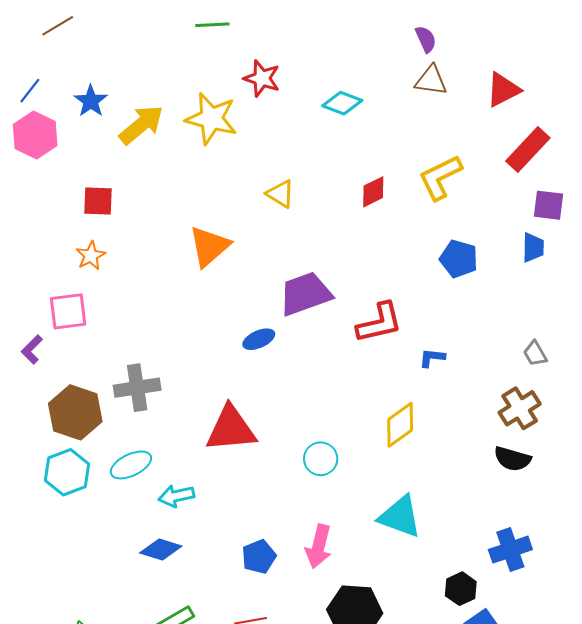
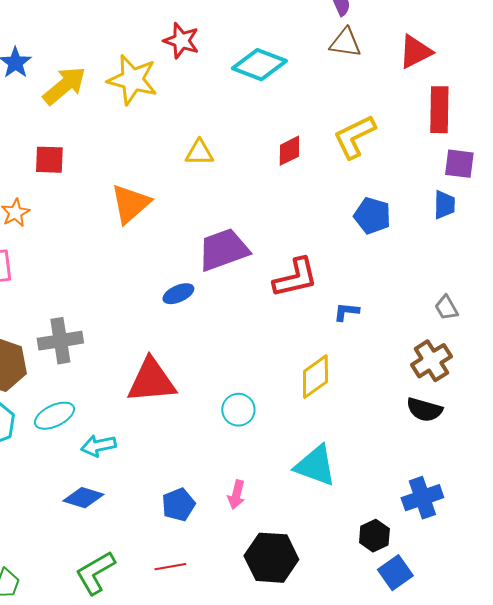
cyan diamond: (342, 103) -> (259, 65), size x1.4
red rectangle: (528, 149) -> (439, 110), turned -42
yellow triangle: (280, 194) -> (199, 153), turned -32
red square: (98, 201) -> (49, 160), moved
pink arrow: (319, 546) -> (236, 495), size x0.7

